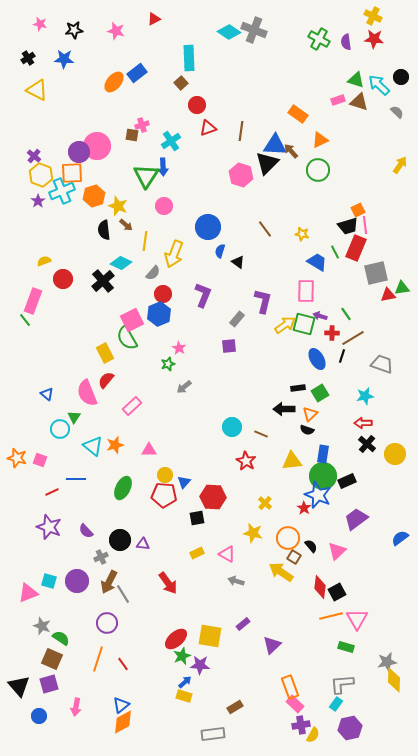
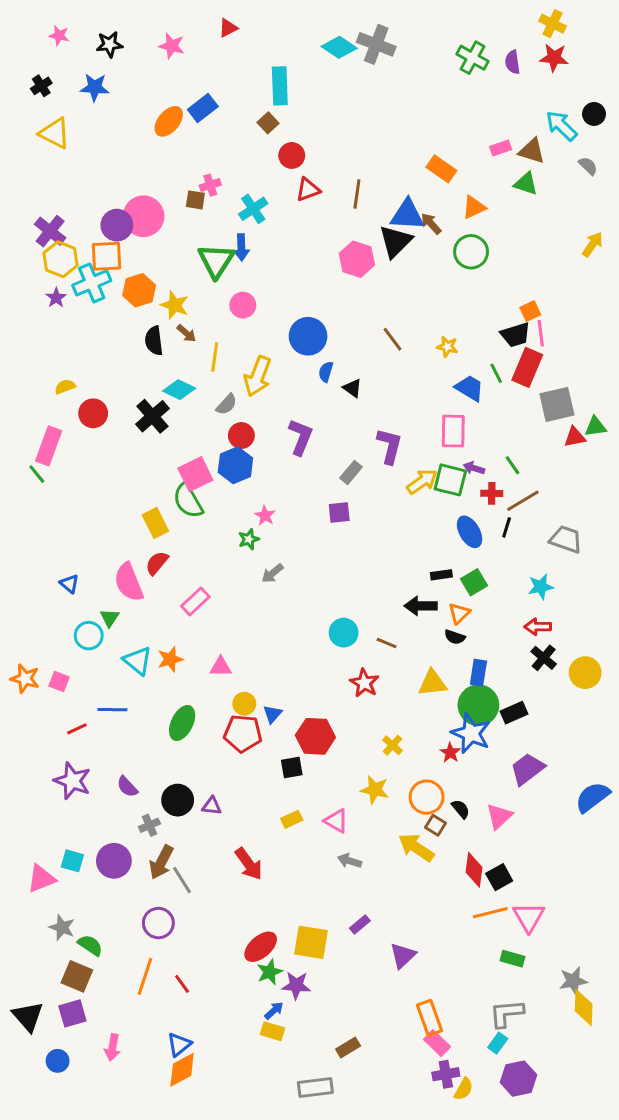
green triangle: (356, 80) -> (526, 184), moved
purple cross: (34, 156) -> (50, 231), size x1.5
blue semicircle: (400, 538) -> (593, 797), size x1.4

